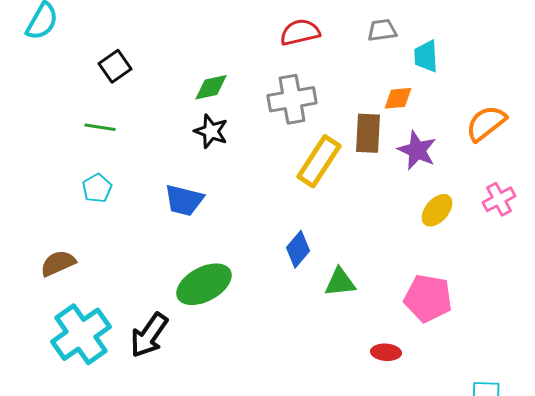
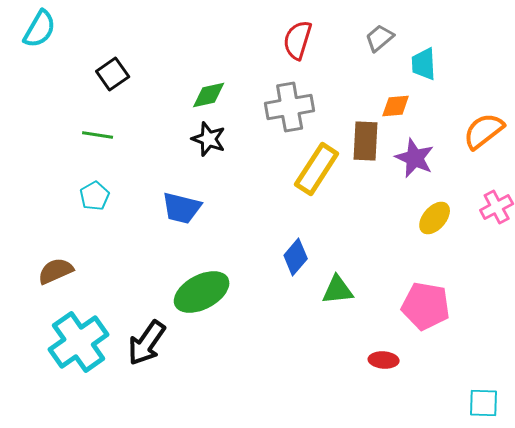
gray trapezoid: (382, 30) -> (380, 38), turned -32
red semicircle: (300, 32) -> (298, 40), turned -60

